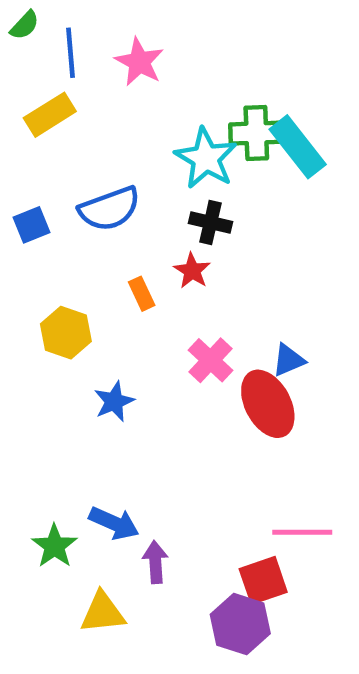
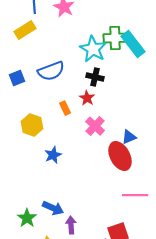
pink cross: (210, 360) -> (95, 126), moved
pink line: (302, 532) -> (135, 195), moved

